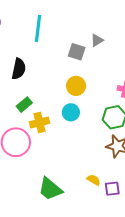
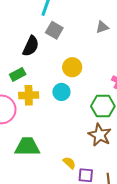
gray square: (77, 52) -> (54, 30), moved
black semicircle: (19, 69) -> (31, 46), moved
green trapezoid: (50, 189) -> (27, 147), moved, turned 128

